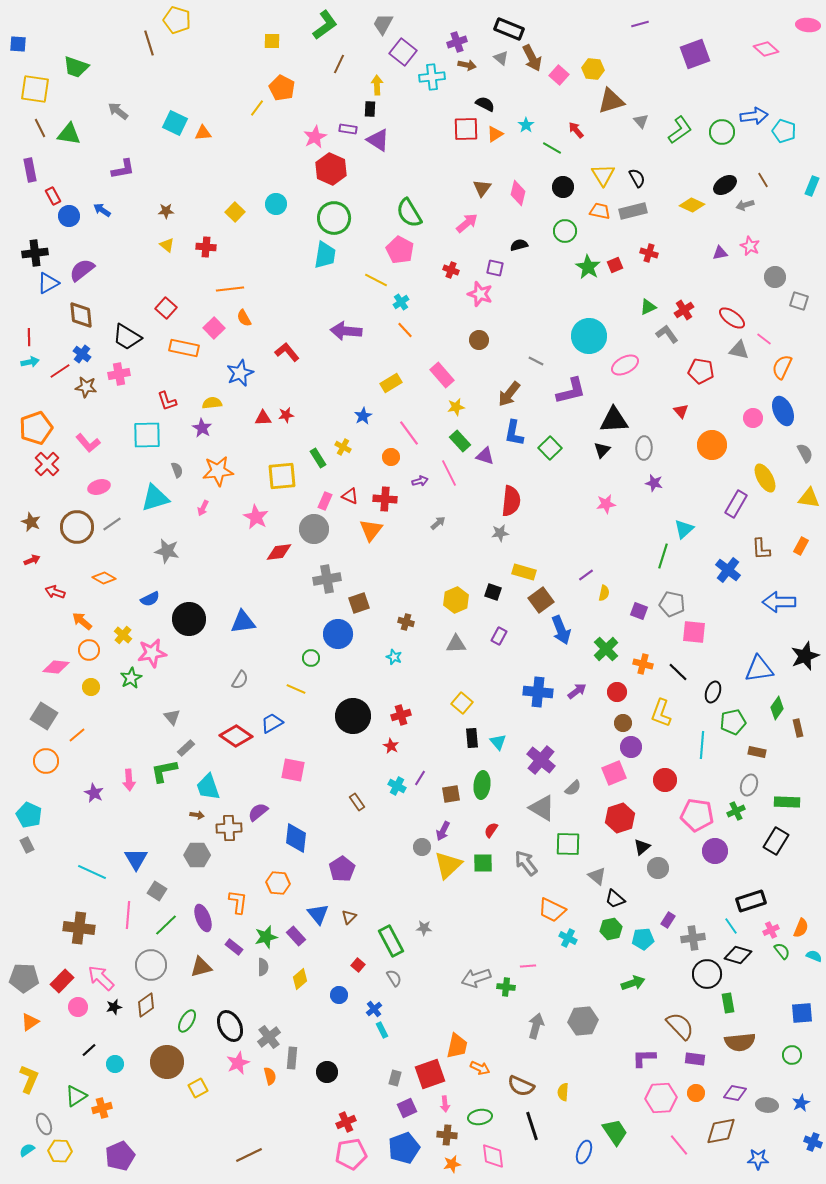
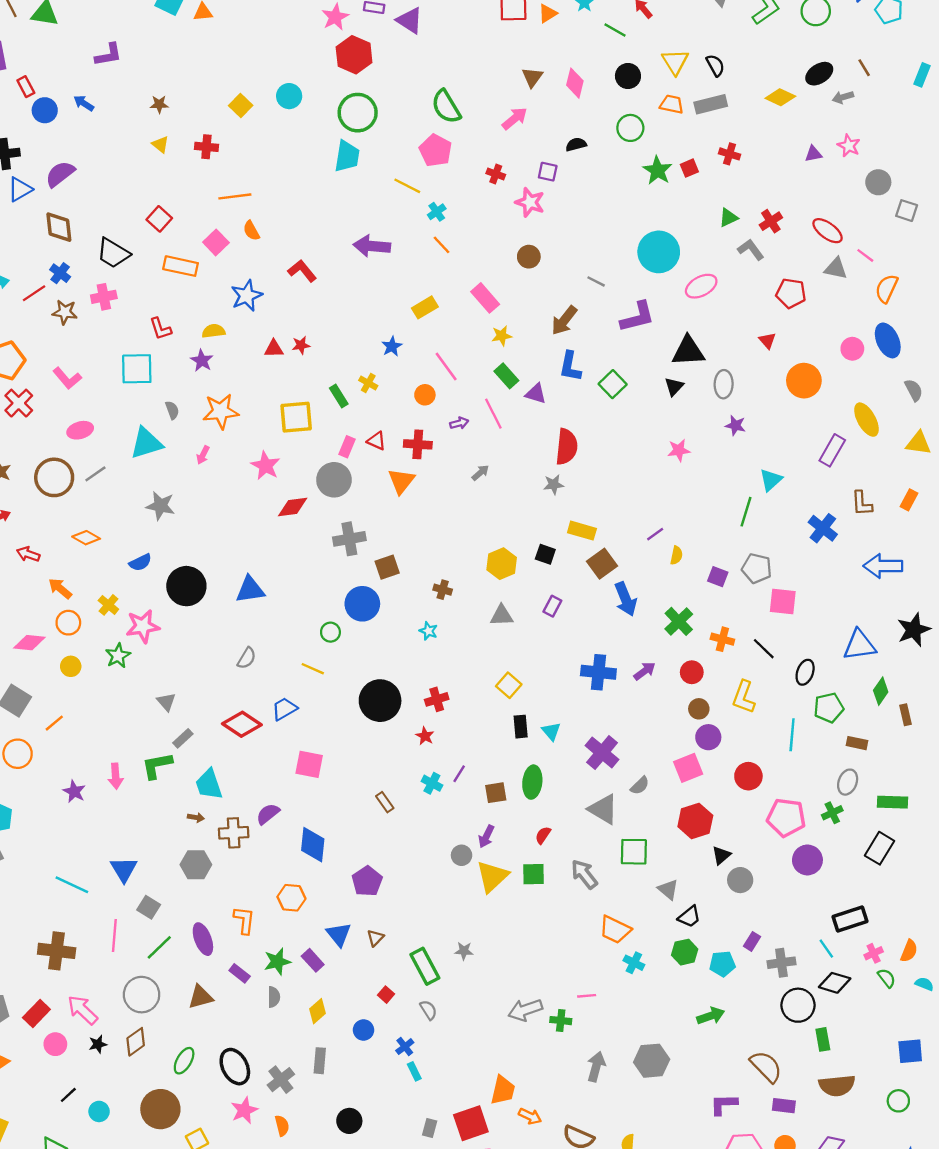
black trapezoid: (615, 899) -> (689, 917), turned -80
gray rectangle: (292, 1058) -> (320, 1061), moved

